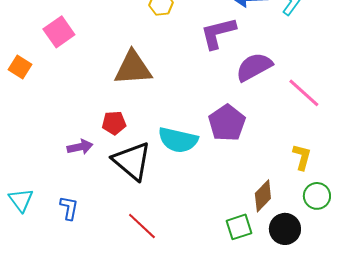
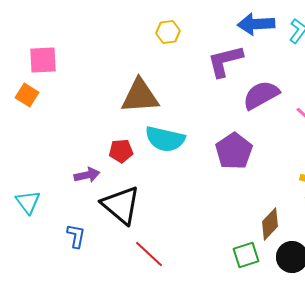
pink square: (59, 32) -> (43, 60), moved, turned 32
cyan semicircle: (178, 140) -> (165, 139), moved
black triangle: (132, 161) -> (121, 205), moved
cyan triangle: (21, 200) -> (28, 202), moved

